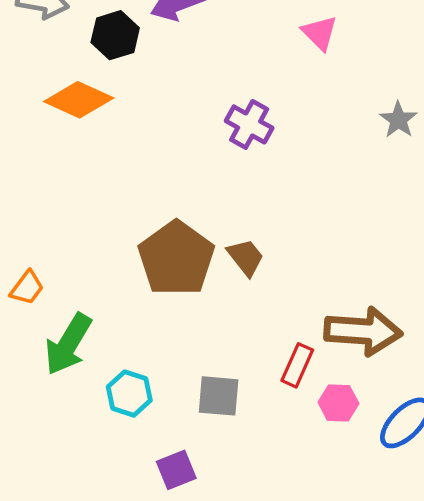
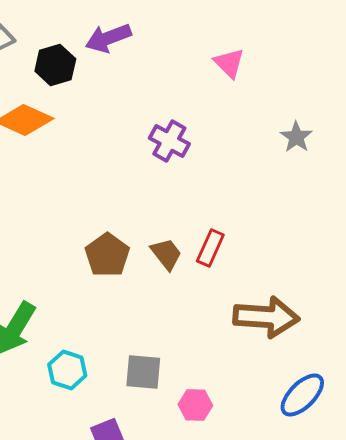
brown pentagon: (176, 258) -> (107, 255), size x0.7
red rectangle: (297, 365) -> (210, 248), moved
pink hexagon: (338, 403) -> (195, 405), moved

